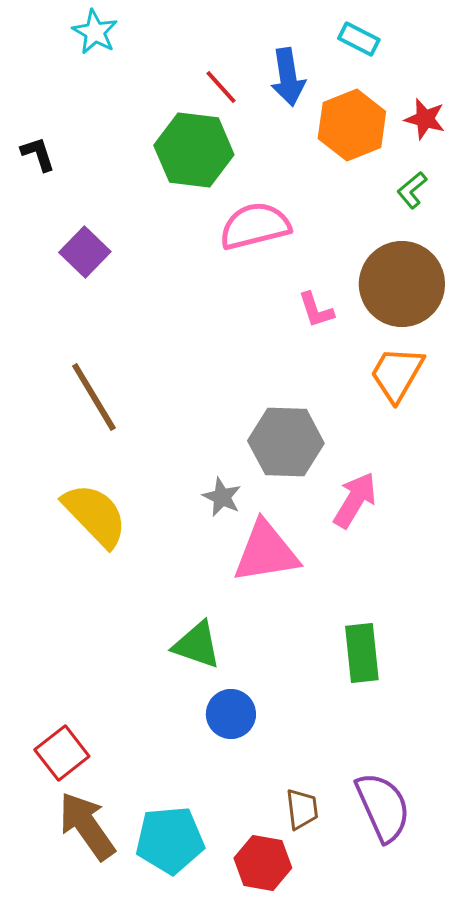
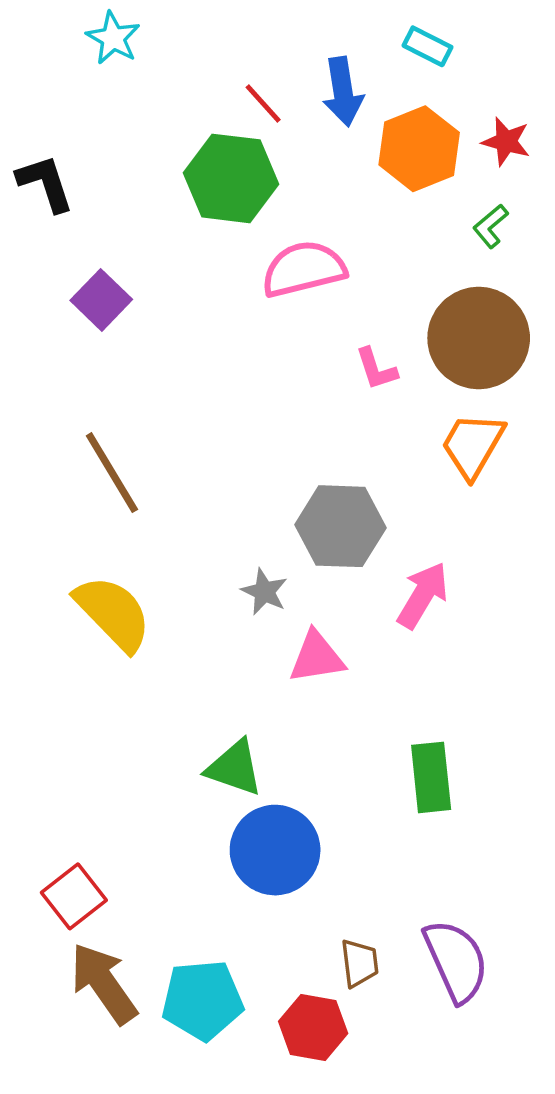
black L-shape: (38, 154) -> (45, 183), size x1.4
pink triangle: (266, 552) -> (317, 657), size x0.7
blue circle: (231, 714) -> (275, 850), size x1.5

